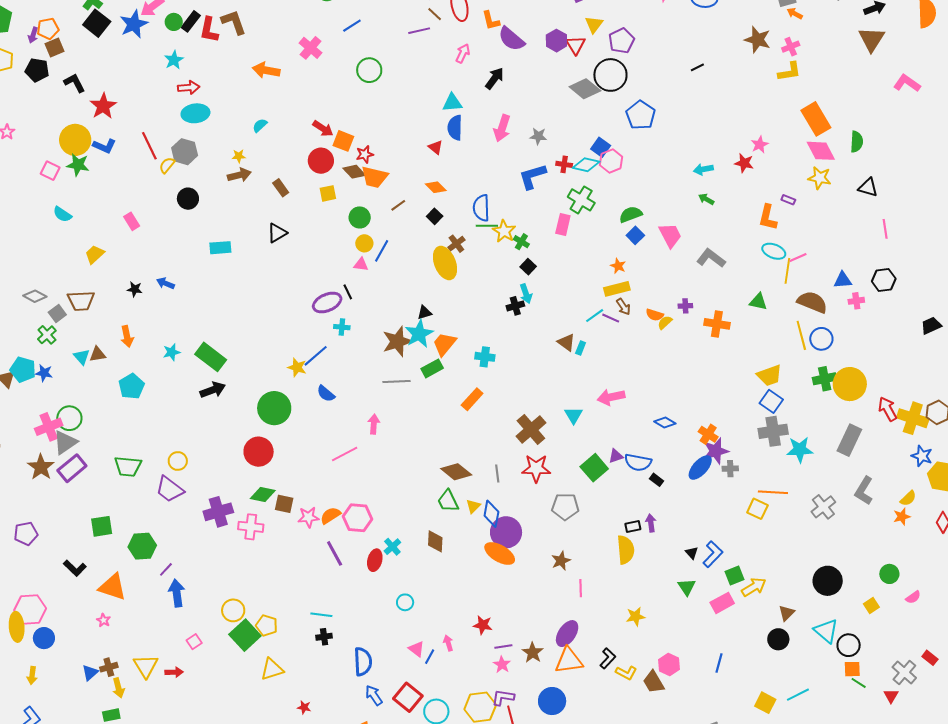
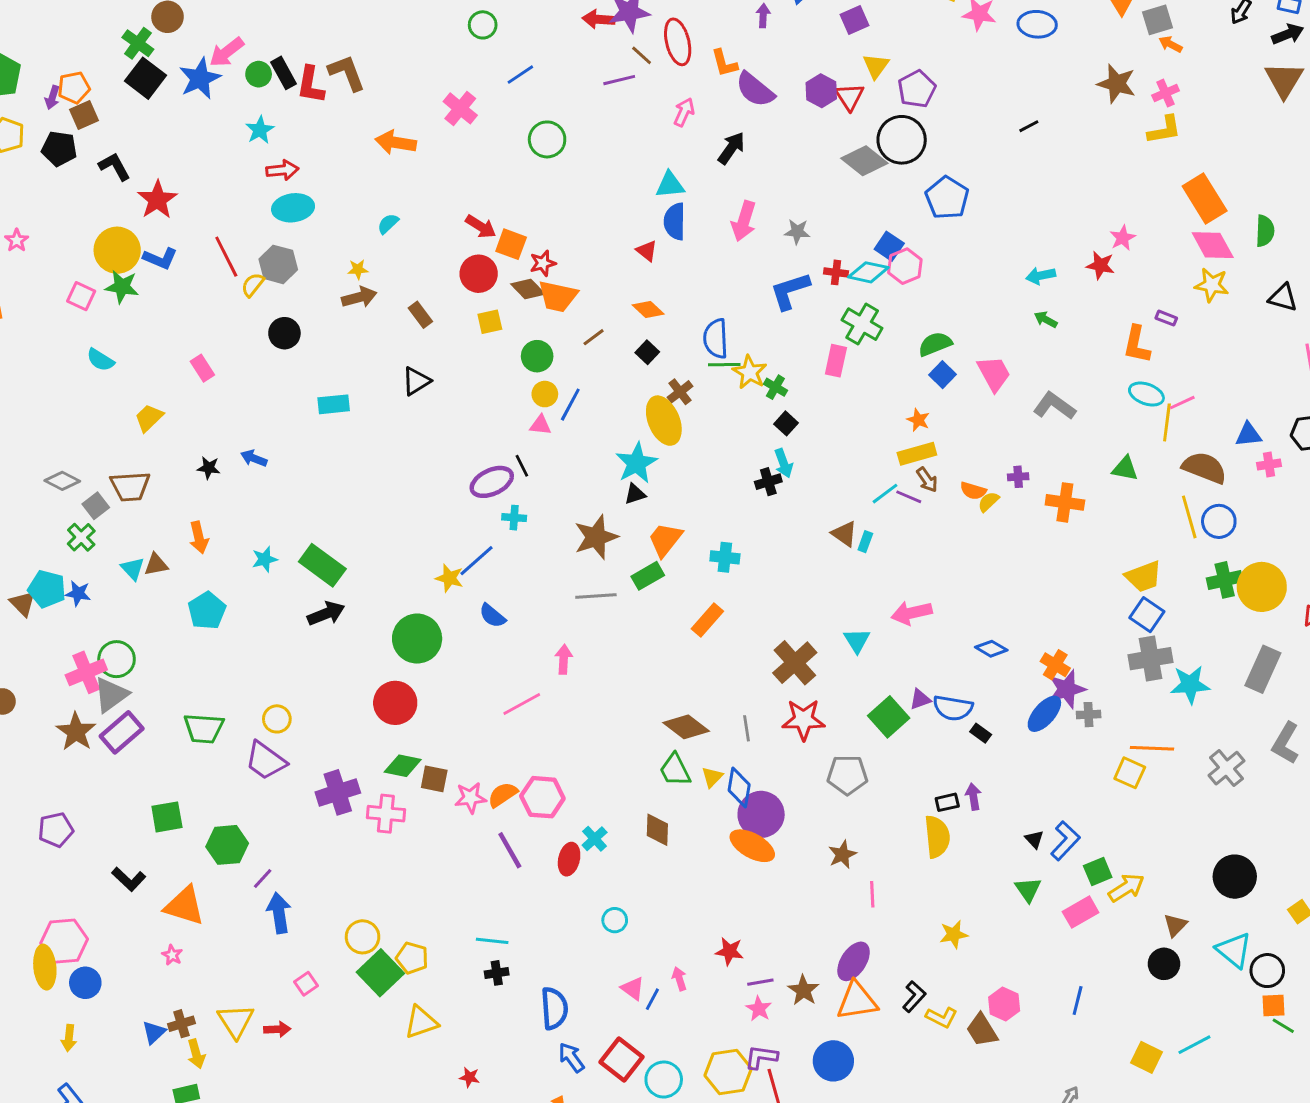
black rectangle: (191, 21) -> (284, 73), turned -65
cyan star: (419, 334) -> (636, 463), moved

